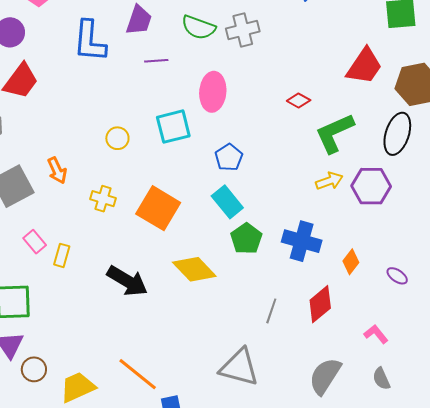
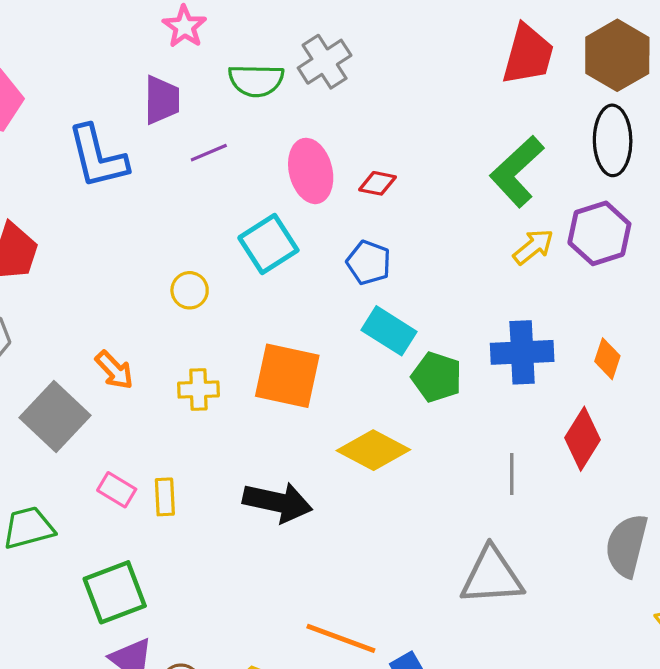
red diamond: (299, 101) -> (377, 183), moved

